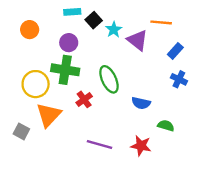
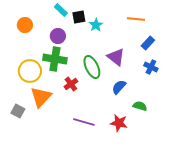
cyan rectangle: (72, 12) -> (61, 10), turned 48
black square: (94, 20) -> (79, 17), turned 32
purple triangle: (137, 40) -> (116, 57), moved
blue semicircle: (141, 103) -> (119, 87), turned 119

